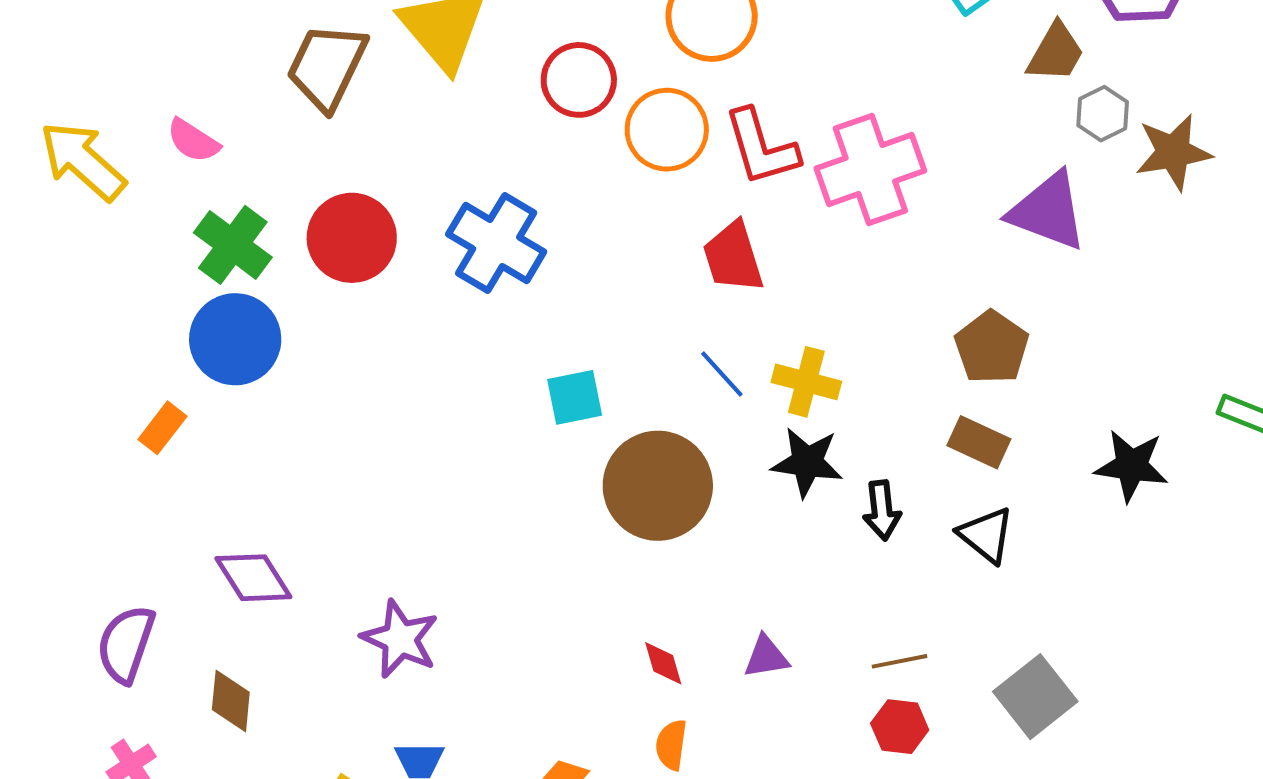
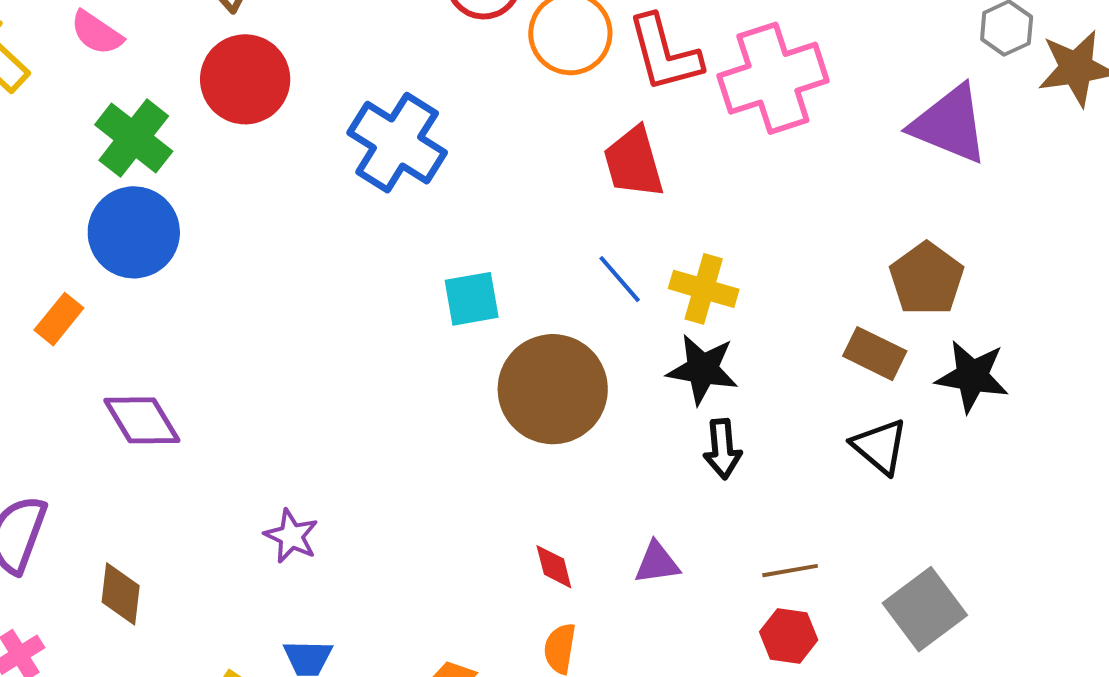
red circle: (352, 238) -> (245, 79), moved
brown pentagon: (992, 347) -> (927, 279), moved
black star: (1131, 466) -> (972, 376), moved
black arrow: (882, 510) -> (722, 449), moved
purple diamond: (253, 578) -> (142, 420), moved
purple star: (400, 639) -> (291, 536), size x0.7

